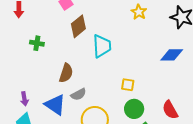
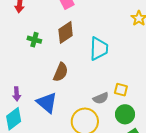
brown diamond: (78, 26) -> (66, 32), moved
gray semicircle: (78, 94) -> (101, 98), moved

